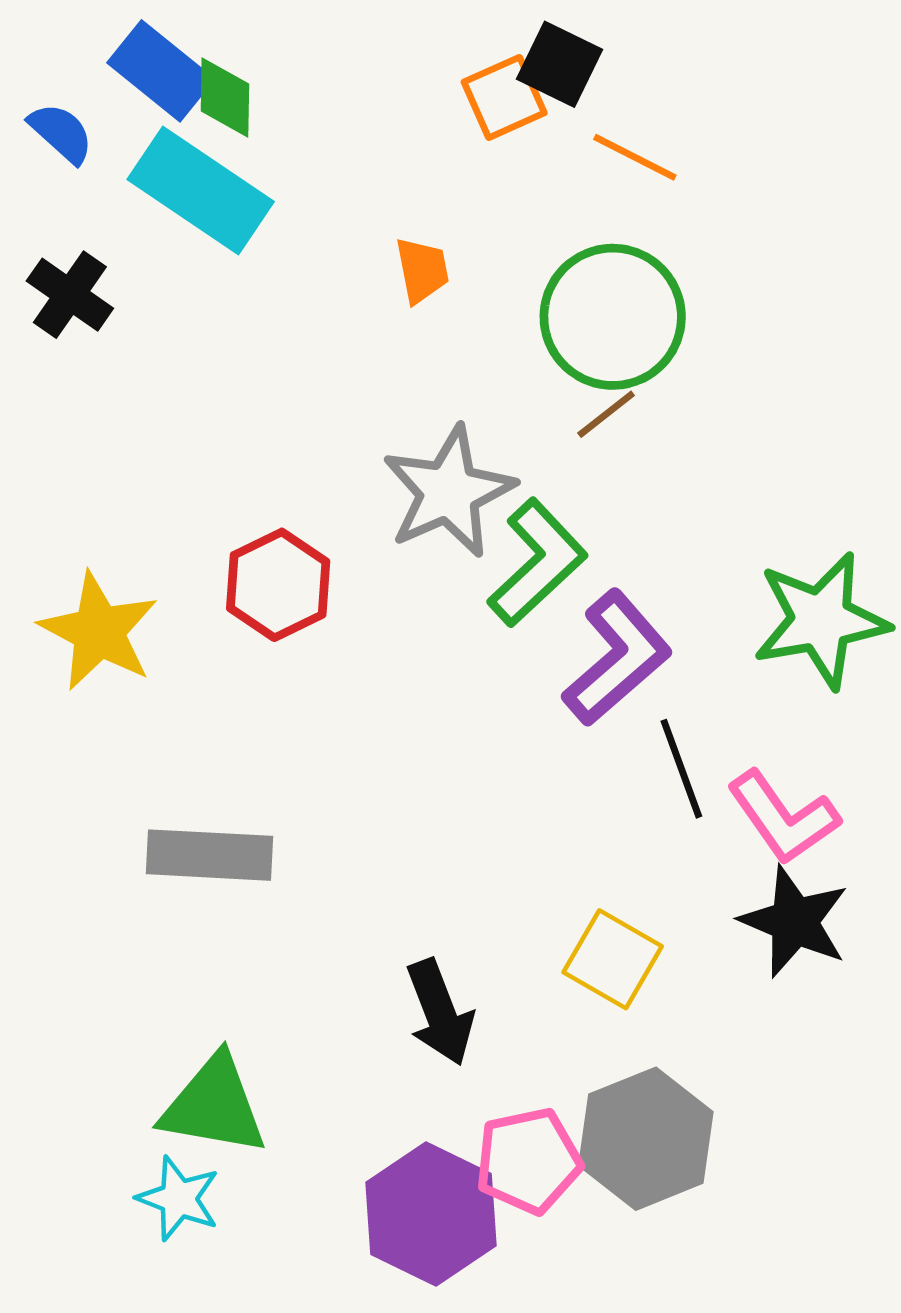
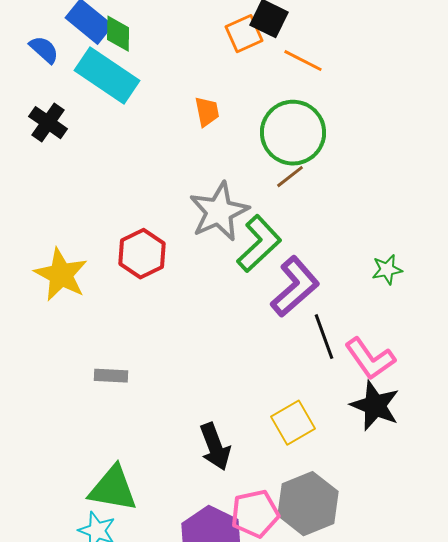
green star: (821, 620) -> (387, 270), size x0.5
gray rectangle: (209, 855) -> (111, 376), size x0.6
yellow square: (613, 959) -> (293, 423), turned 30

